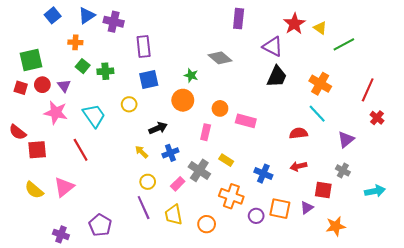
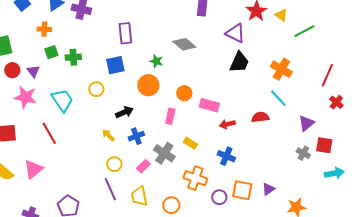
purple rectangle: (144, 46) -> (125, 33), moved
green square: (83, 66) -> (51, 52), turned 32
red arrow: (298, 166) -> (227, 124), moved
red square: (323, 190) -> (324, 145), moved

